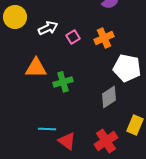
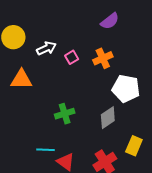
orange triangle: (36, 68) -> (21, 79), moved
green cross: (63, 82) -> (65, 114), moved

